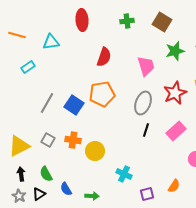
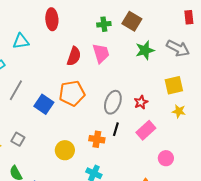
green cross: (127, 21) -> (104, 24), moved
pink trapezoid: (146, 66) -> (101, 53), moved
red star: (175, 93) -> (141, 102), moved, size x0.6
gray line: (47, 103) -> (16, 90), moved
orange cross: (73, 140) -> (97, 139), moved

